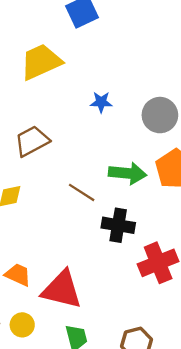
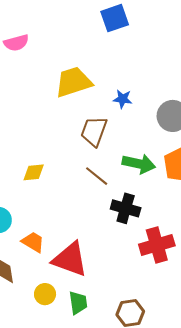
yellow trapezoid: (41, 62) -> (73, 82), moved
brown trapezoid: (32, 141) -> (94, 131), moved, turned -48
yellow circle: (22, 325) -> (45, 294), moved

